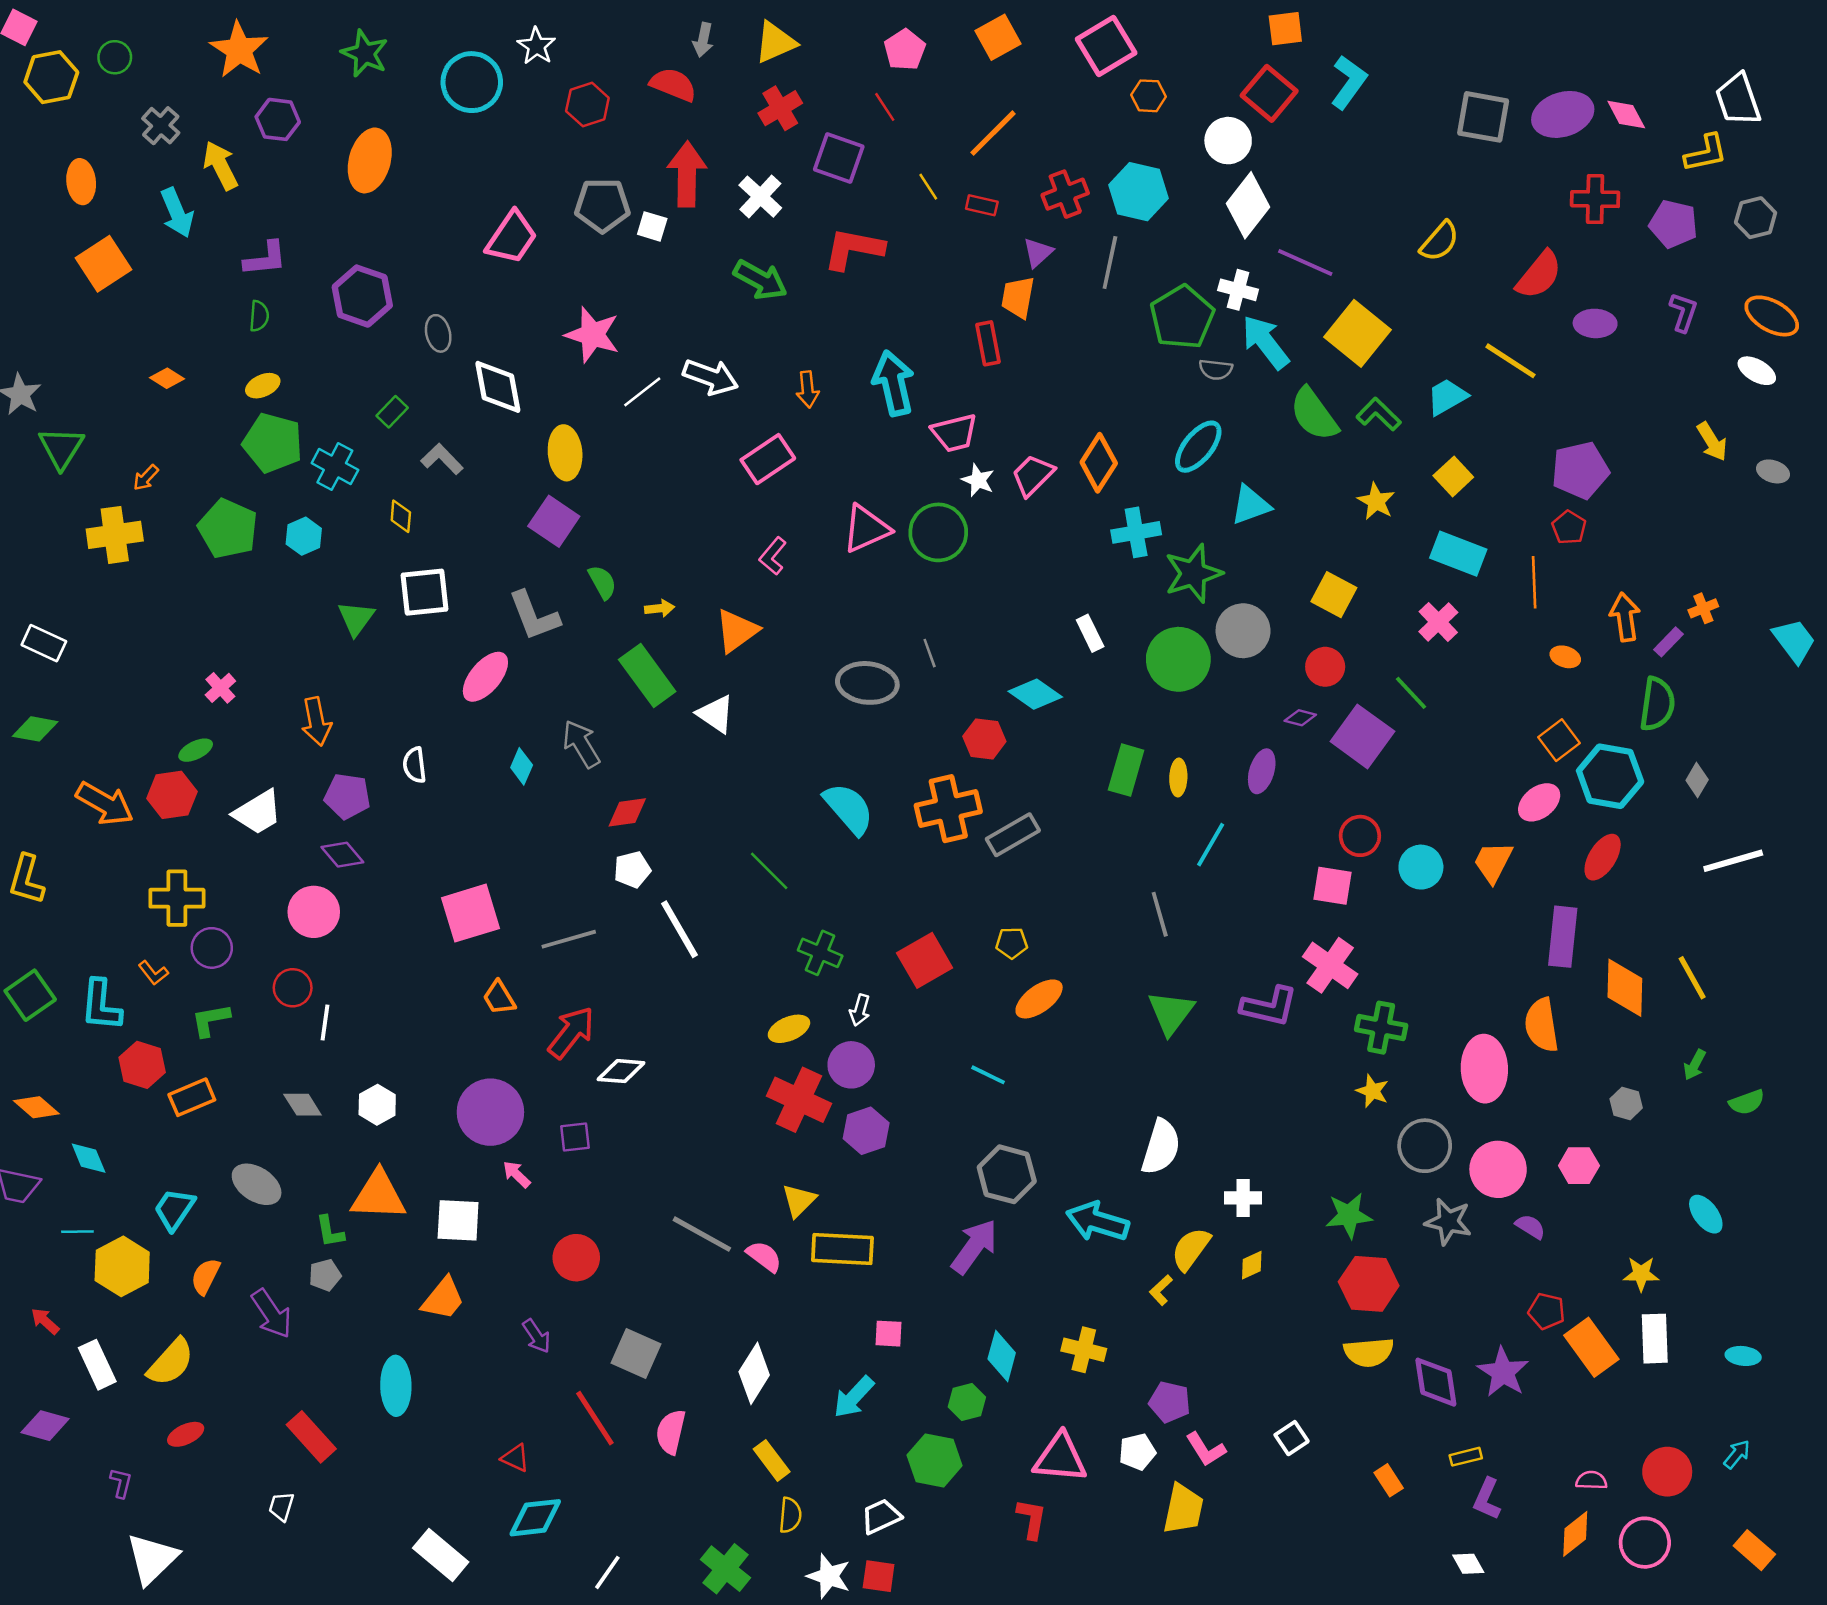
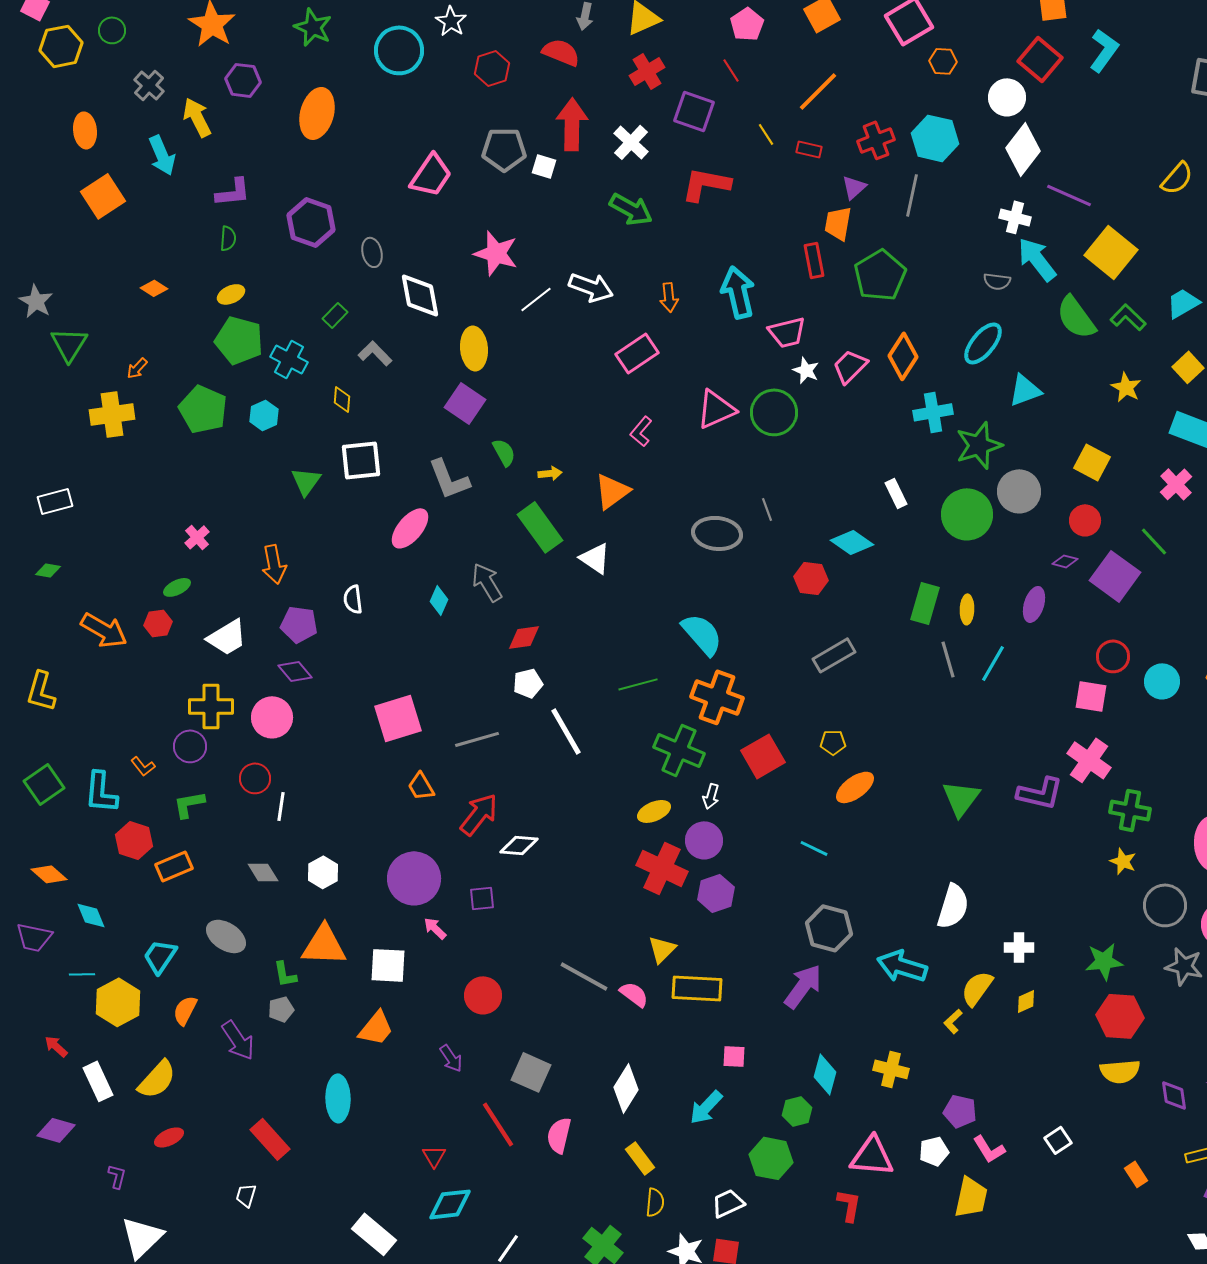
green pentagon: (1182, 317) -> (880, 275), moved
white rectangle: (44, 643) -> (55, 501), turned -40
green diamond: (35, 729) -> (48, 570), size x0.7
red hexagon: (172, 795) -> (158, 623), size x0.7
orange cross: (948, 809) -> (717, 697), moved, turned 33
green line: (769, 871) -> (638, 684), turned -60
yellow cross: (177, 898) -> (211, 706), moved
gray line: (1160, 914) -> (948, 659), moved
green cross: (820, 953) -> (679, 750), size x1.4
purple diamond: (1436, 1382) -> (1174, 1095), size x0.7
red triangle: (515, 1458) -> (434, 1156), turned 35

